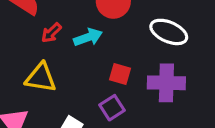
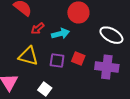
purple square: (112, 108) -> (57, 61), moved, turned 35

